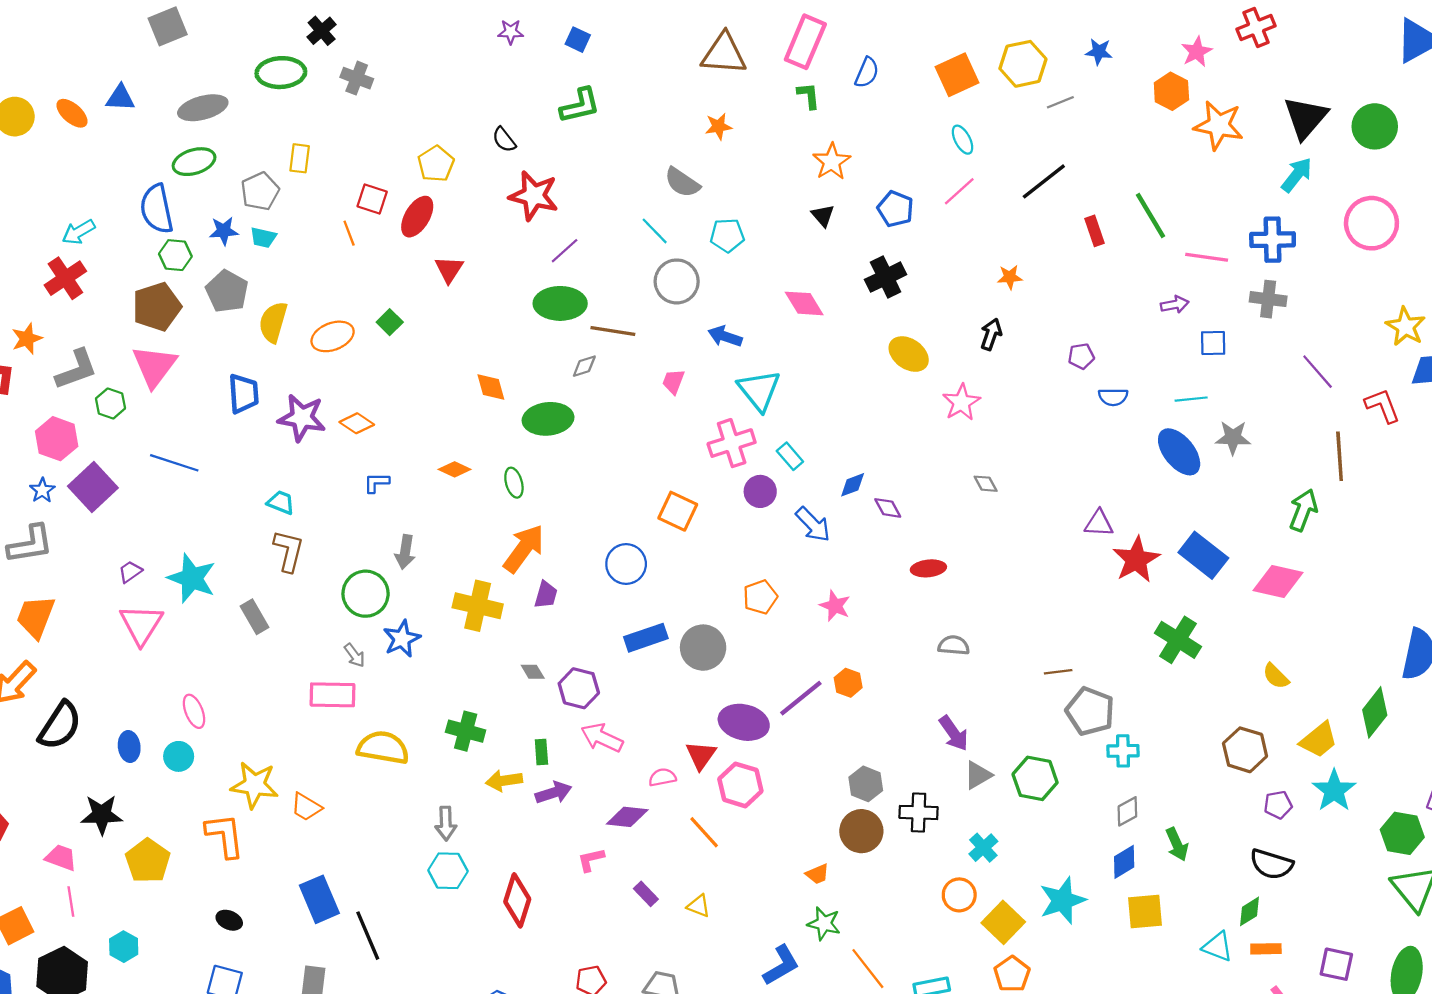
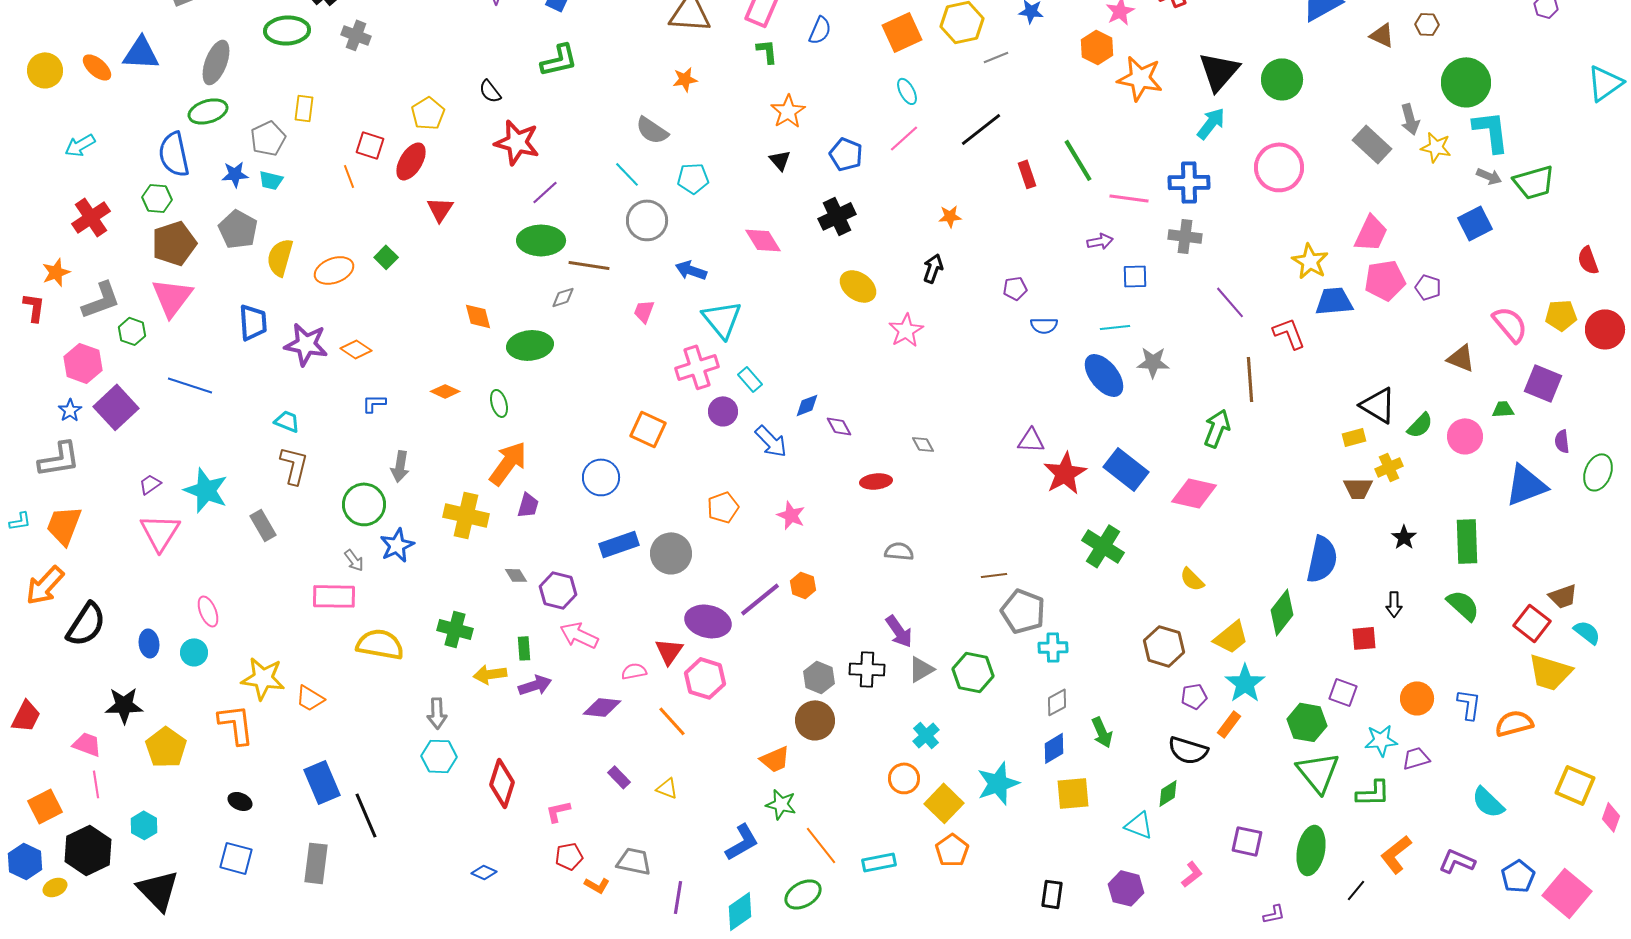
blue triangle: (120, 98) -> (141, 53), size x1.4
gray ellipse: (203, 108) -> (216, 62), turned -54
cyan arrow: (79, 232) -> (80, 145), moved
green hexagon: (175, 255) -> (157, 198), moved
gray diamond: (986, 484) -> (923, 444), moved
black cross: (919, 812) -> (867, 669), moved
pink L-shape: (591, 860) -> (558, 811), moved
orange trapezoid: (817, 874) -> (775, 759), size x1.4
orange rectangle: (1266, 949) -> (1229, 724), moved, turned -52

